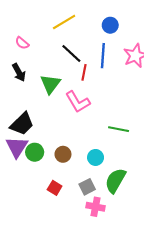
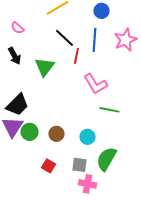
pink L-shape: (78, 102) -> (95, 84), moved
gray square: (87, 187) -> (79, 165), turned 35

